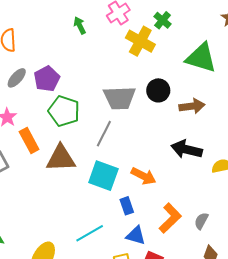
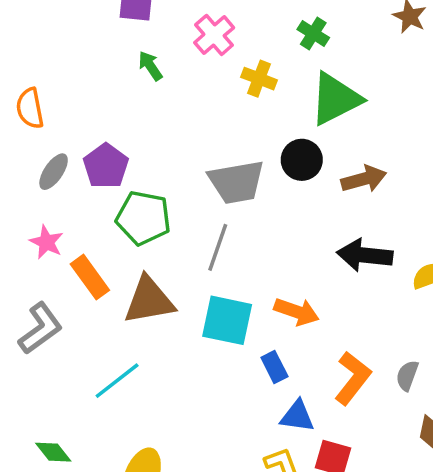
green cross: (163, 20) -> (313, 34), moved
yellow cross: (140, 41) -> (259, 79), size x0.7
green triangle: (201, 58) -> (335, 99), moved, turned -36
cyan line: (90, 233) -> (117, 381), moved

